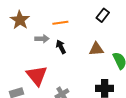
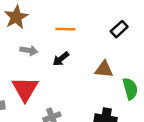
gray arrow: (42, 39) -> (29, 50), moved
black arrow: (61, 47) -> (61, 59), turned -112

